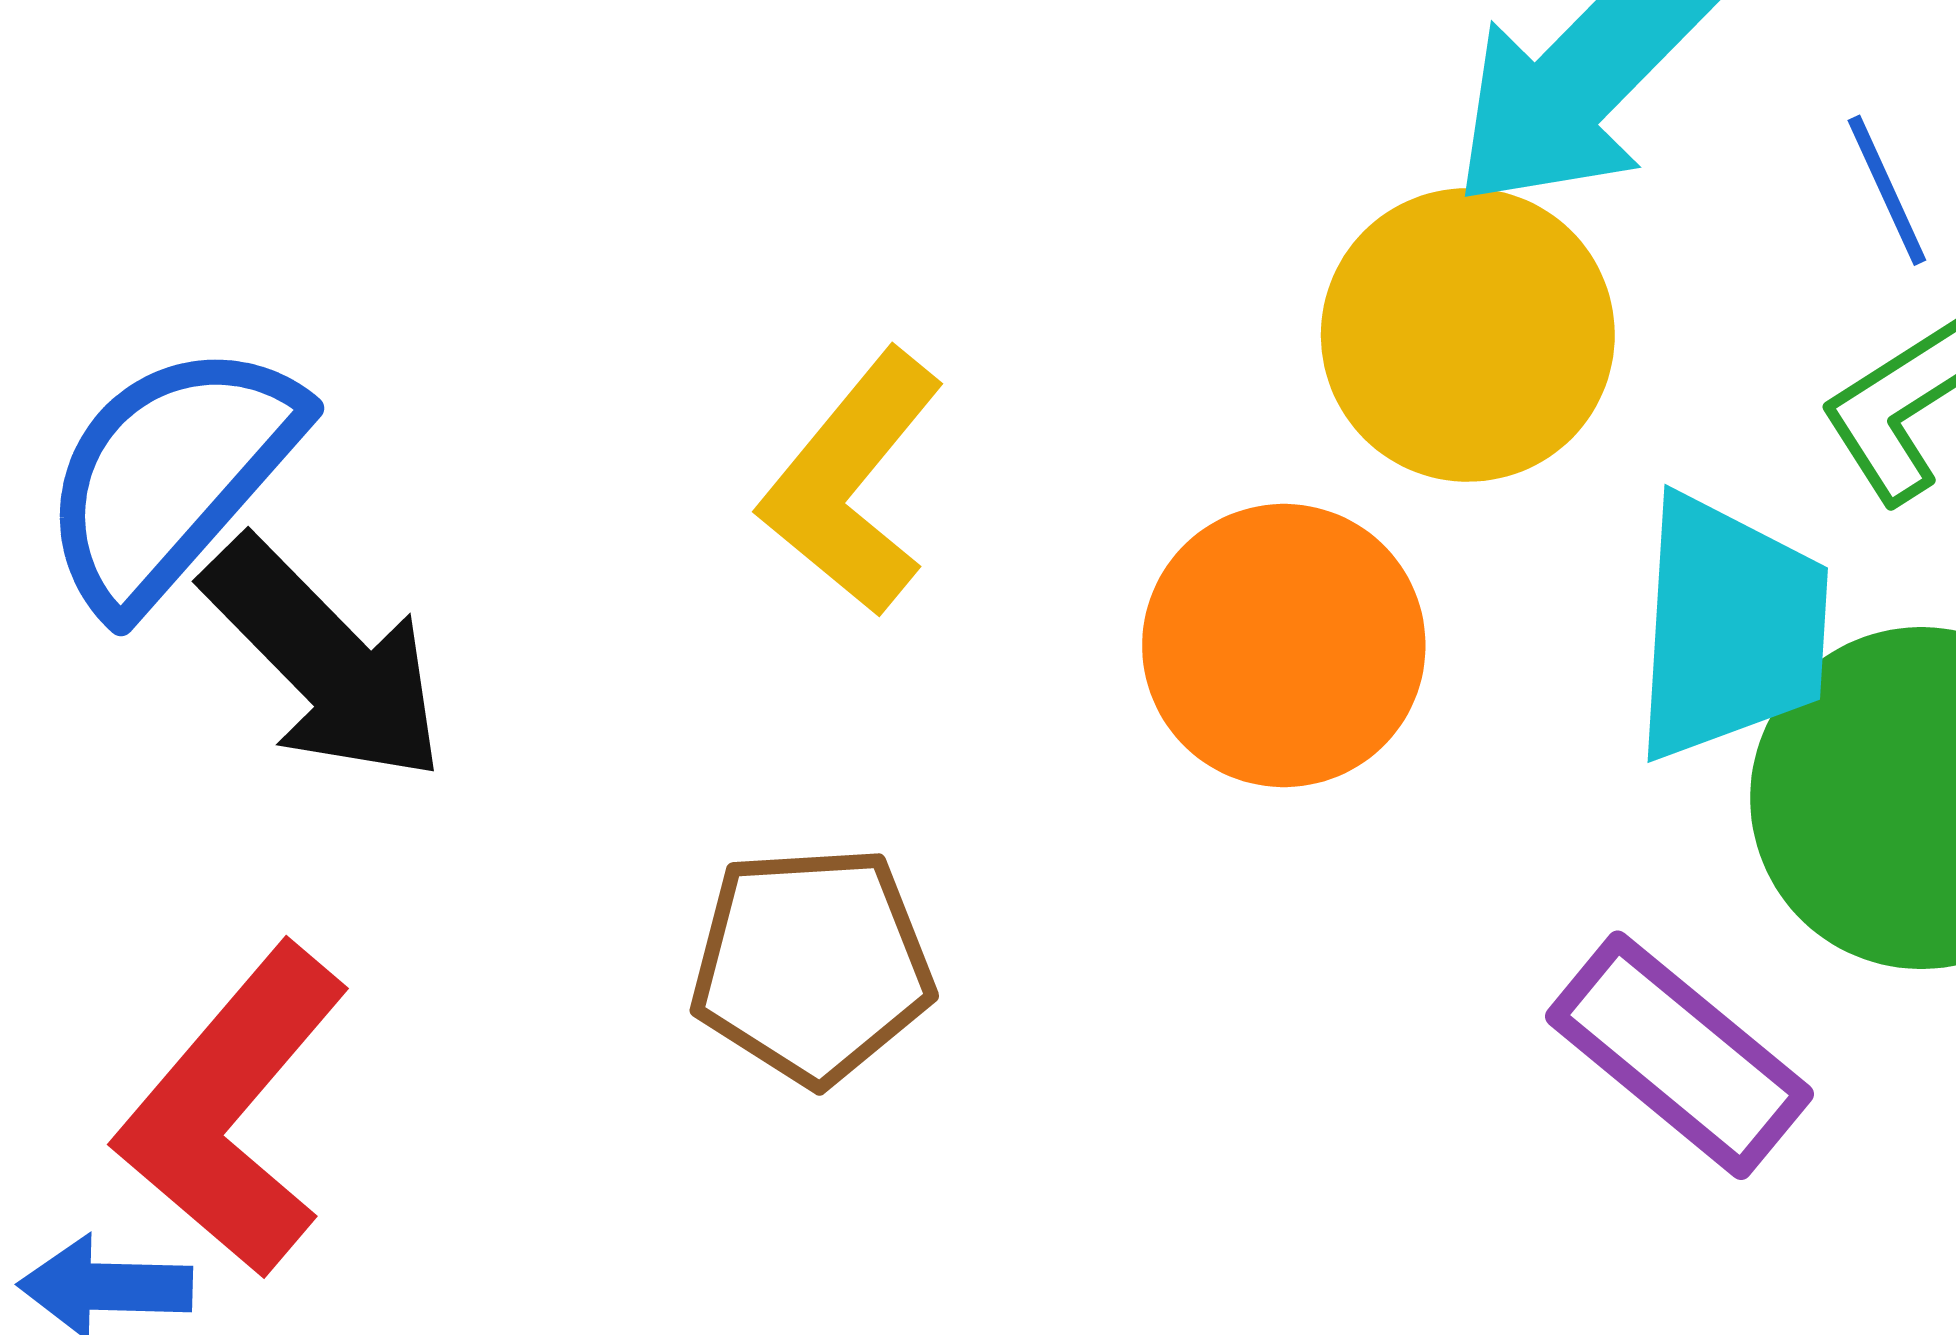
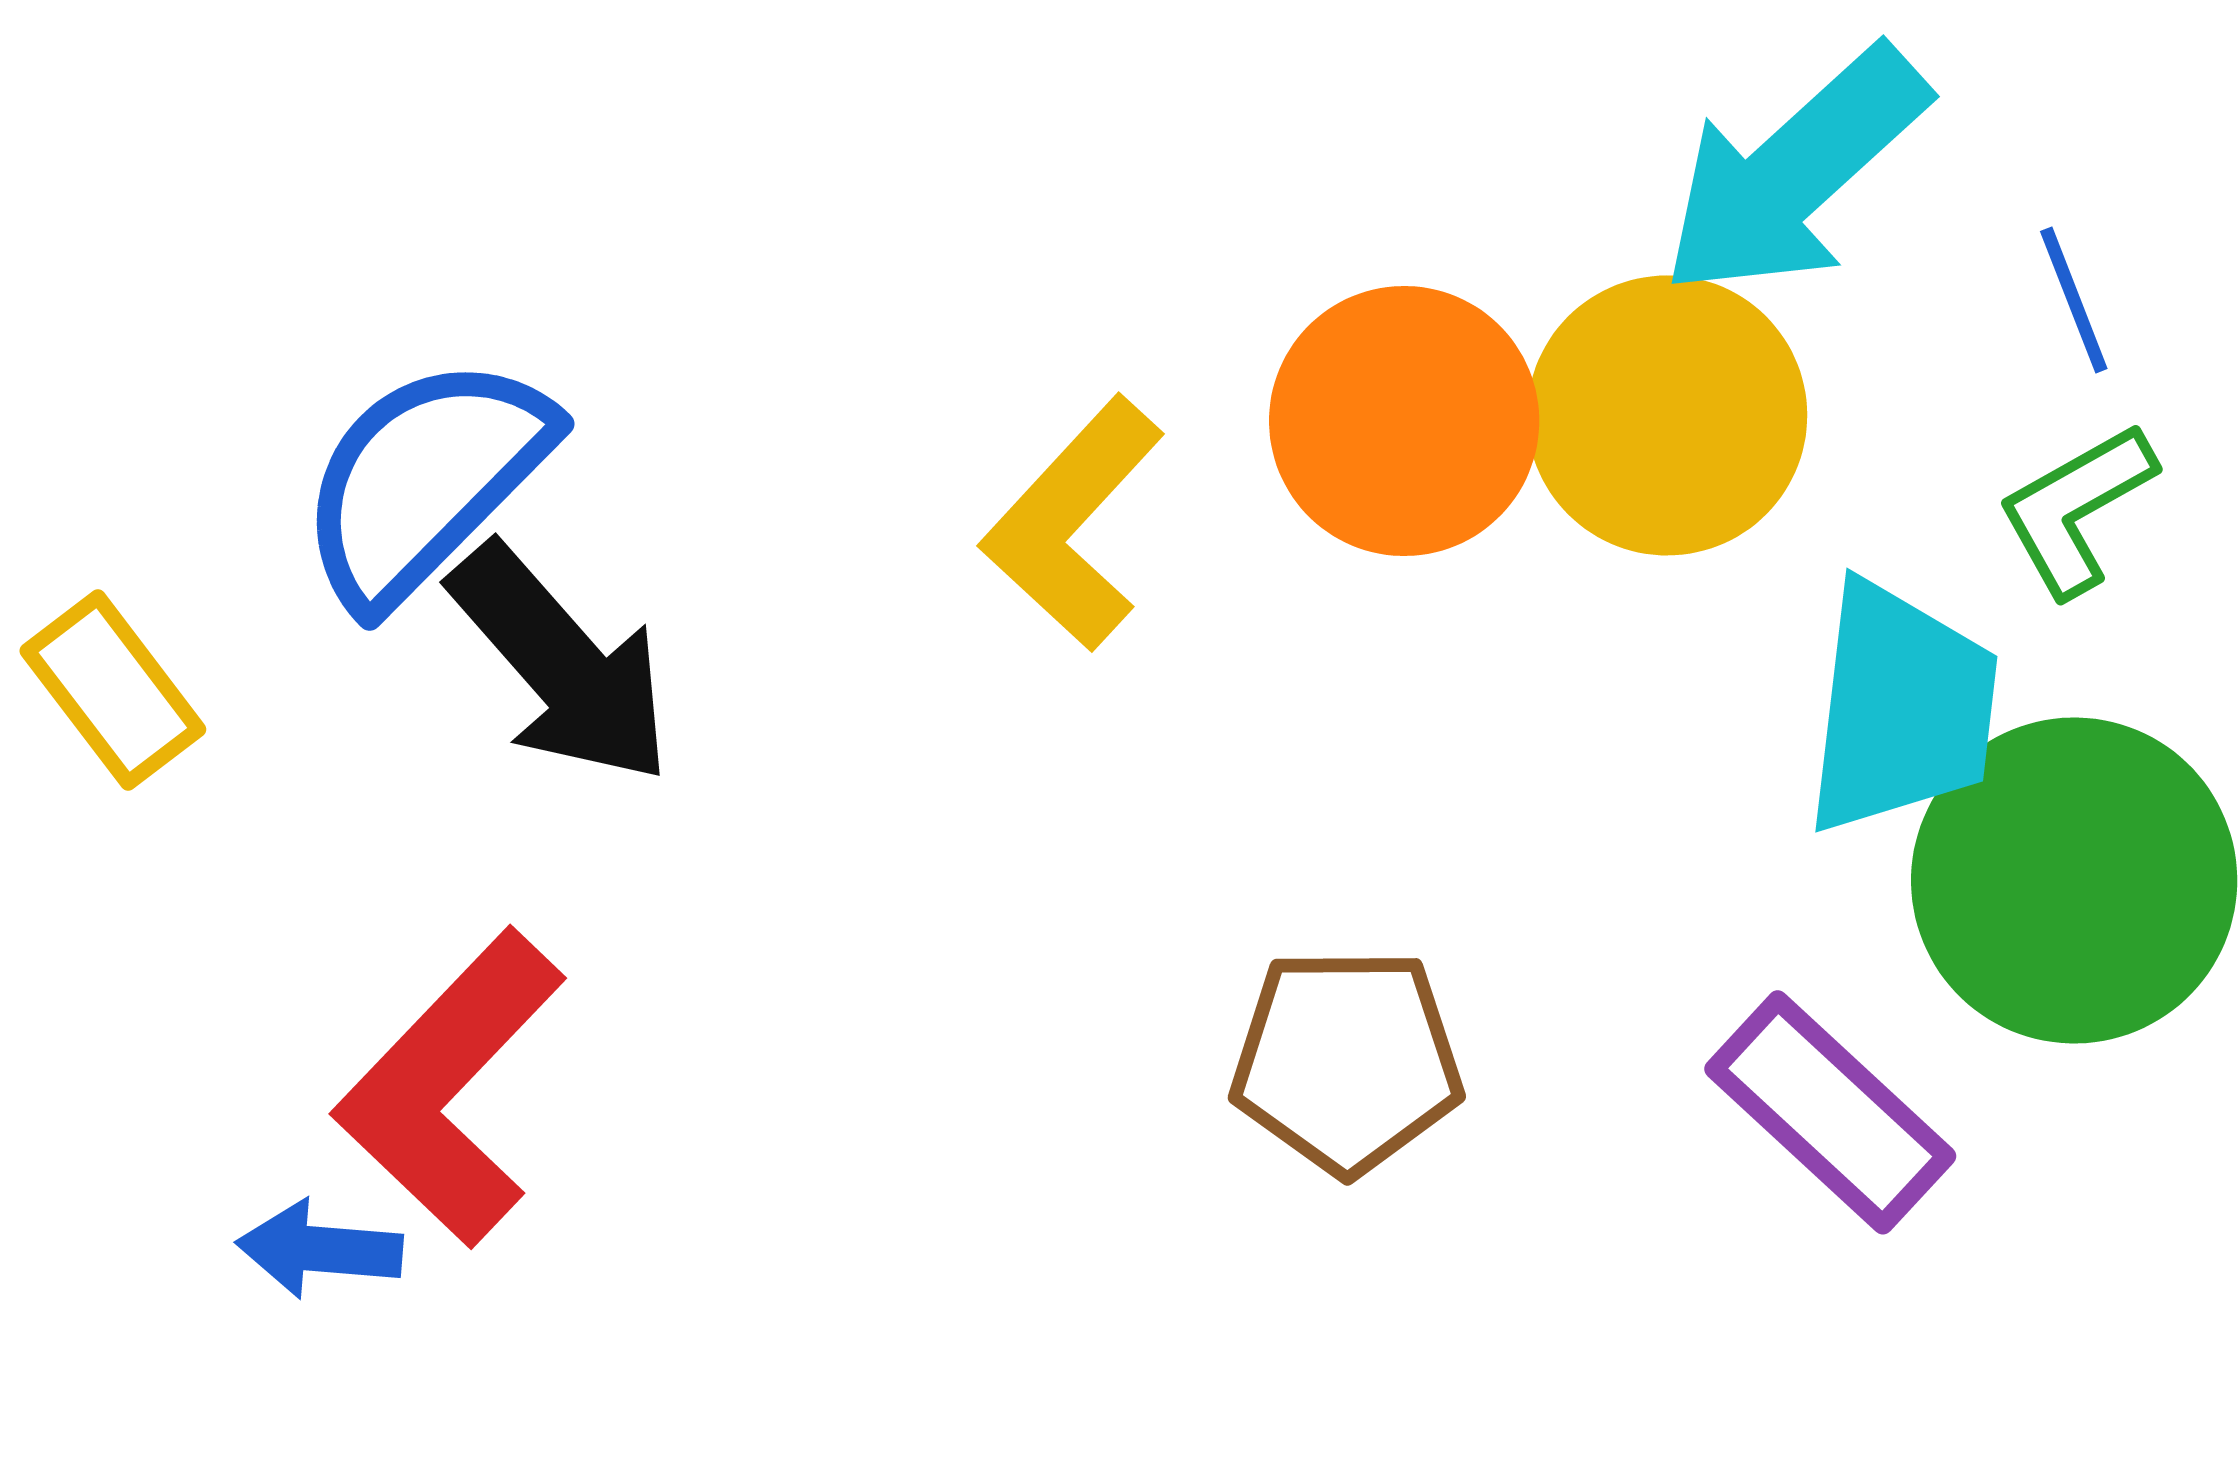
orange circle: (1284, 646) -> (1404, 421), moved
brown pentagon: (812, 965) -> (1347, 1061), moved

